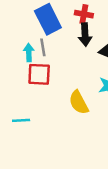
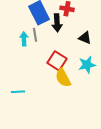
black arrow: (85, 35) -> (57, 23), moved
red square: (39, 74) -> (57, 61), moved, turned 30

